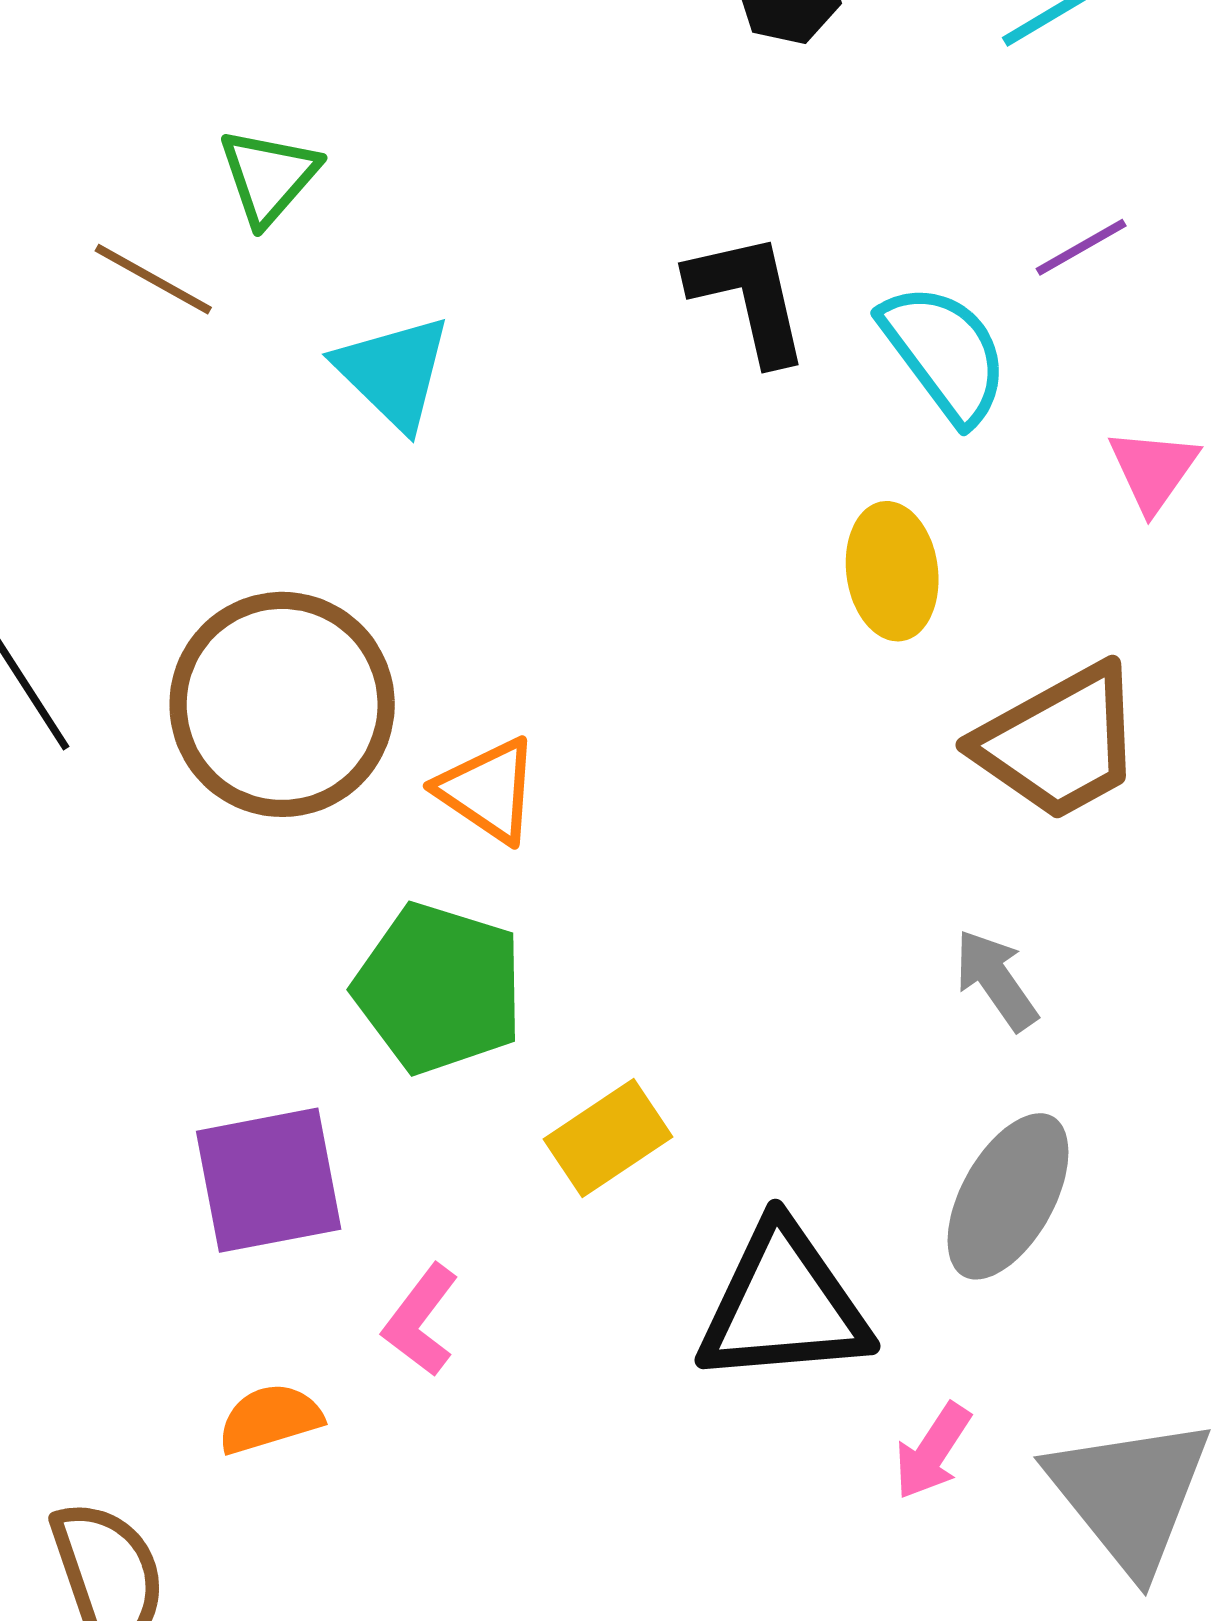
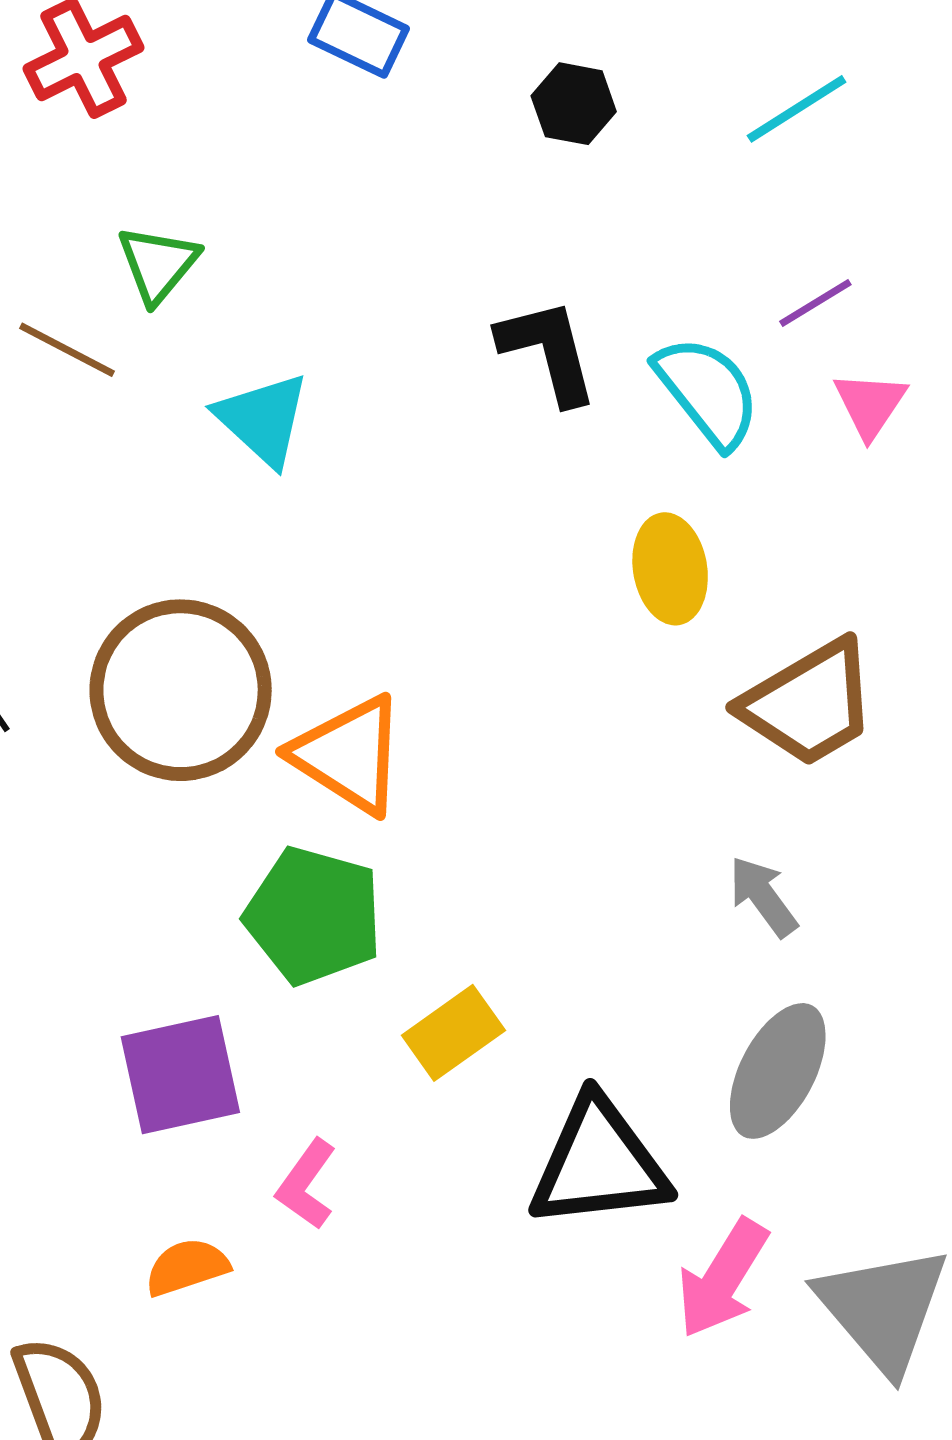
pink triangle: (1153, 470) -> (870, 405), moved
orange triangle: (488, 790) -> (349, 755), size x1.4
pink arrow: (932, 1451) -> (723, 1278), size x1.5

